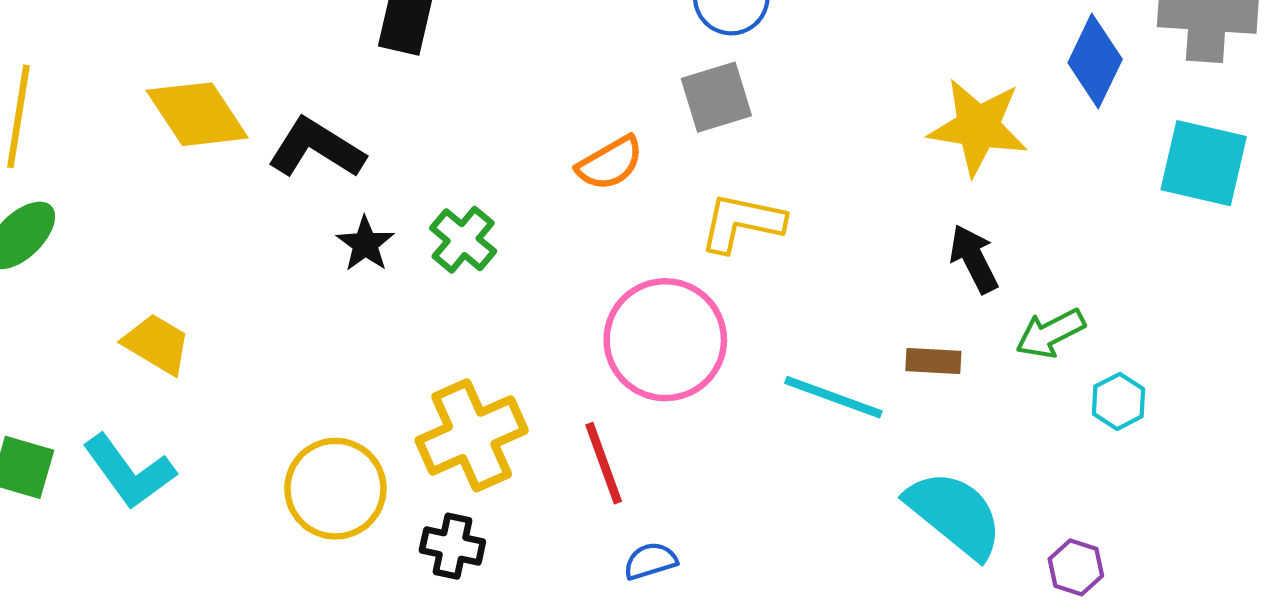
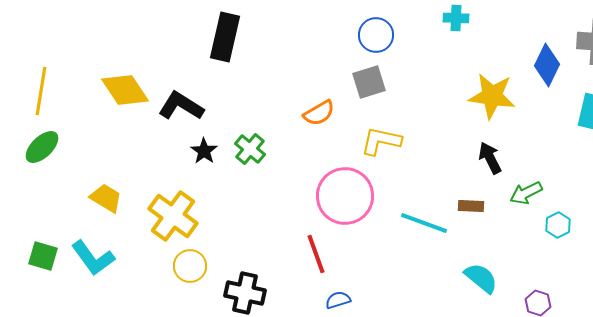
yellow cross: (472, 435) -> (173, 216), moved, turned -30
yellow circle: (335, 489) -> (190, 266), size x0.7
cyan semicircle: (955, 514) -> (481, 278), size x0.7
black cross: (452, 546) -> (245, 293), size x1.4

